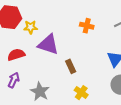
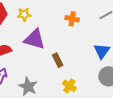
yellow star: (31, 27) -> (24, 14), moved

